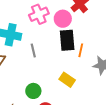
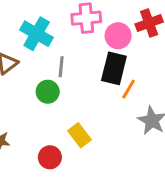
yellow rectangle: (67, 80) -> (80, 135), moved
green circle: (33, 91) -> (48, 92), moved

